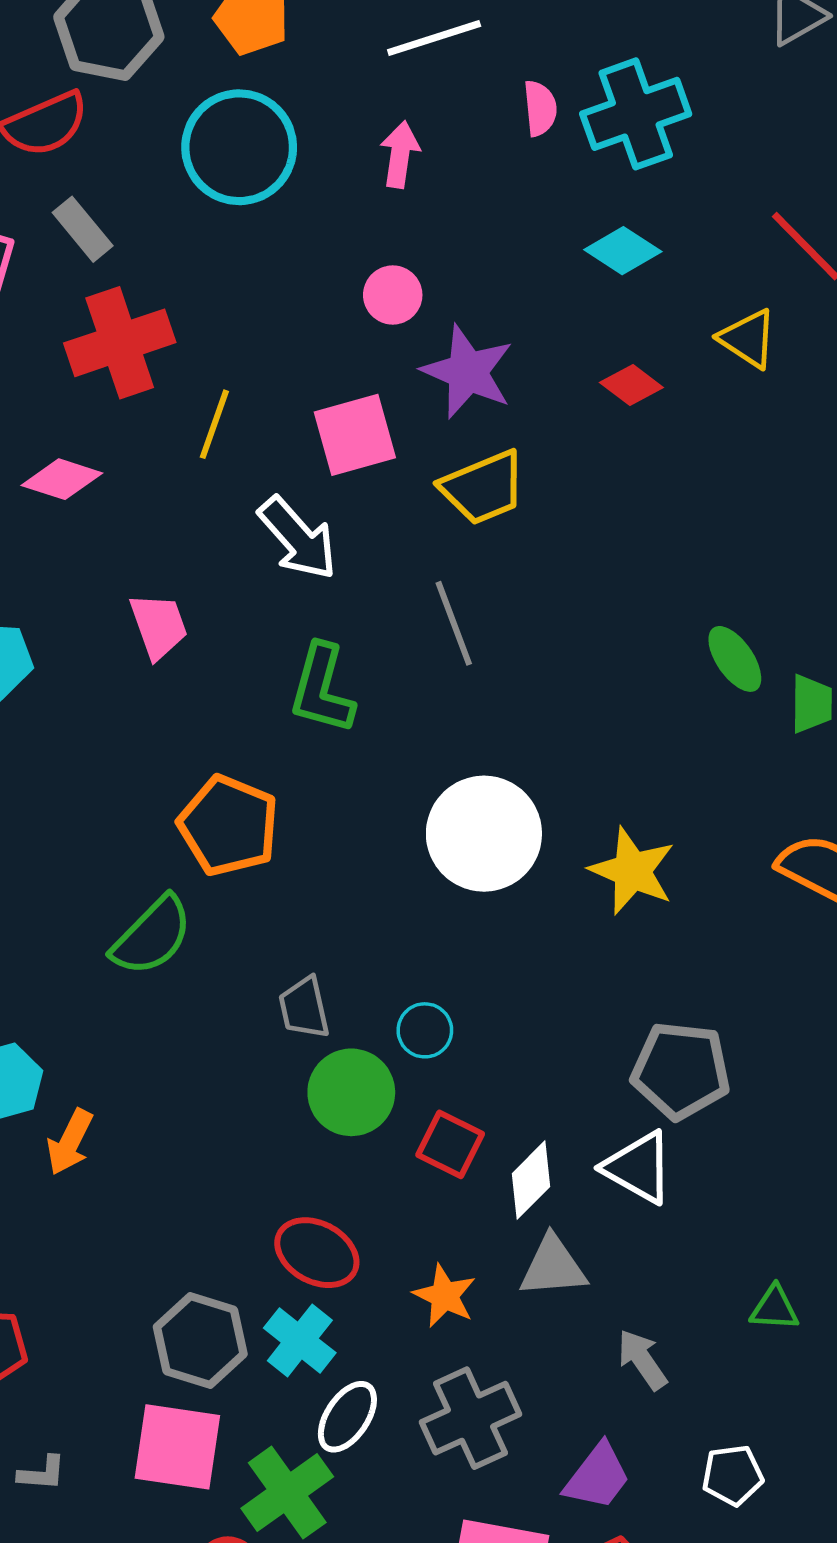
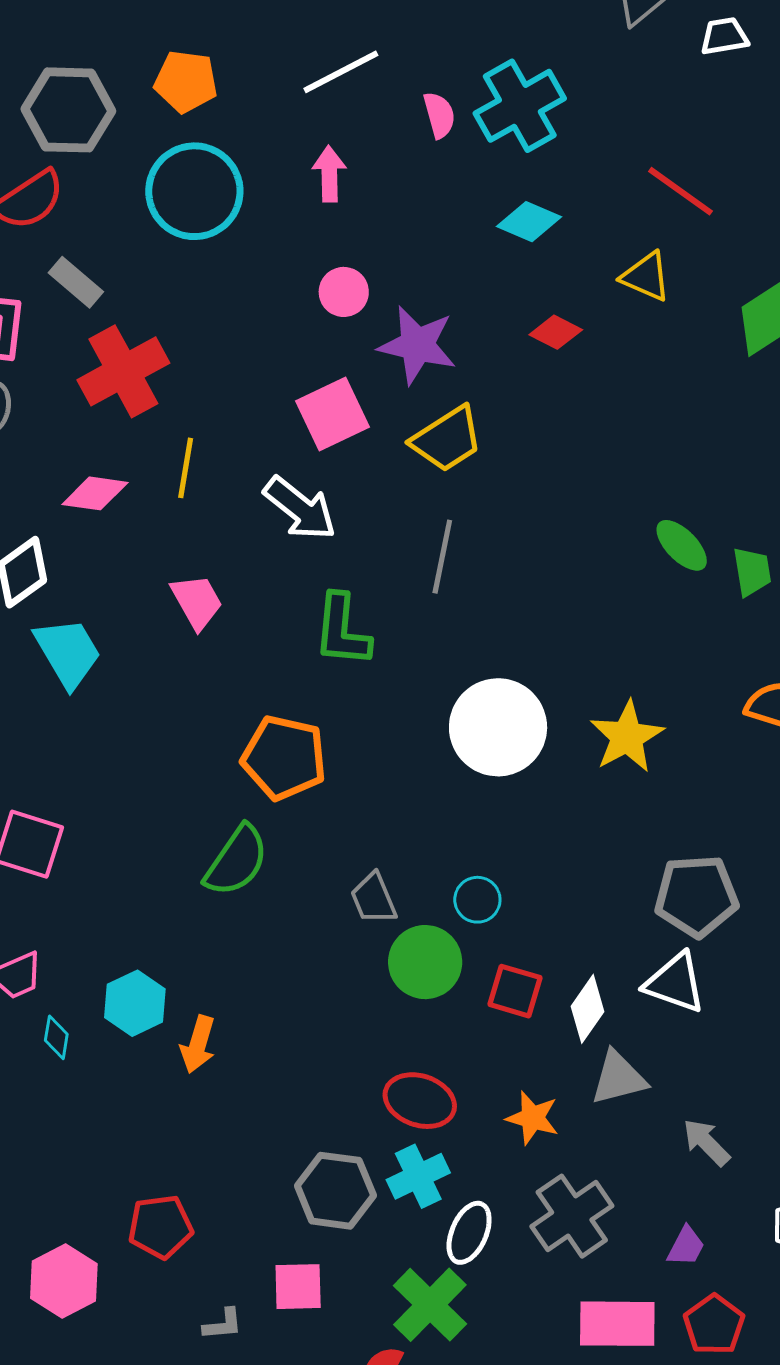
yellow line: (214, 424) -> (186, 468), moved
gray line: (454, 623) -> (442, 557), turned 42
yellow star: (632, 871) -> (627, 737), turned 30
cyan cross: (300, 1340) -> (418, 1176), turned 36
pink square: (177, 1447) -> (298, 1287), moved, size x0.7
purple trapezoid: (597, 1477) -> (686, 1246), size x0.7

